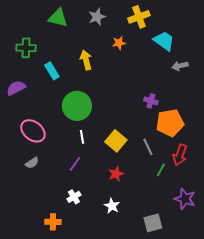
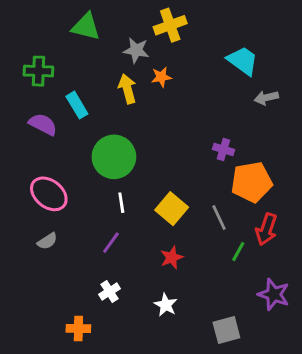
gray star: (97, 17) -> (136, 50), moved, turned 30
yellow cross: (139, 17) -> (170, 25), moved
orange star: (119, 43) -> (161, 77), moved
purple semicircle: (16, 88) -> (43, 124), moved, turned 54

